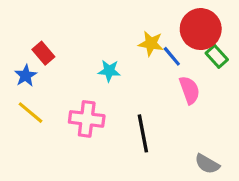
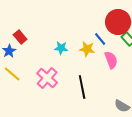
yellow star: (151, 43) -> (87, 49), moved
pink cross: (87, 119) -> (47, 78), turned 35

